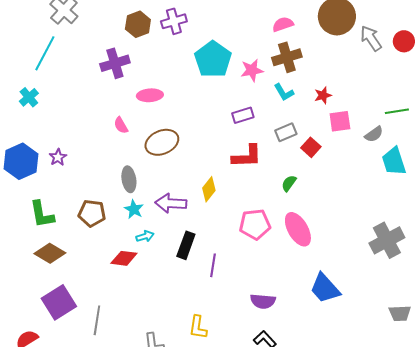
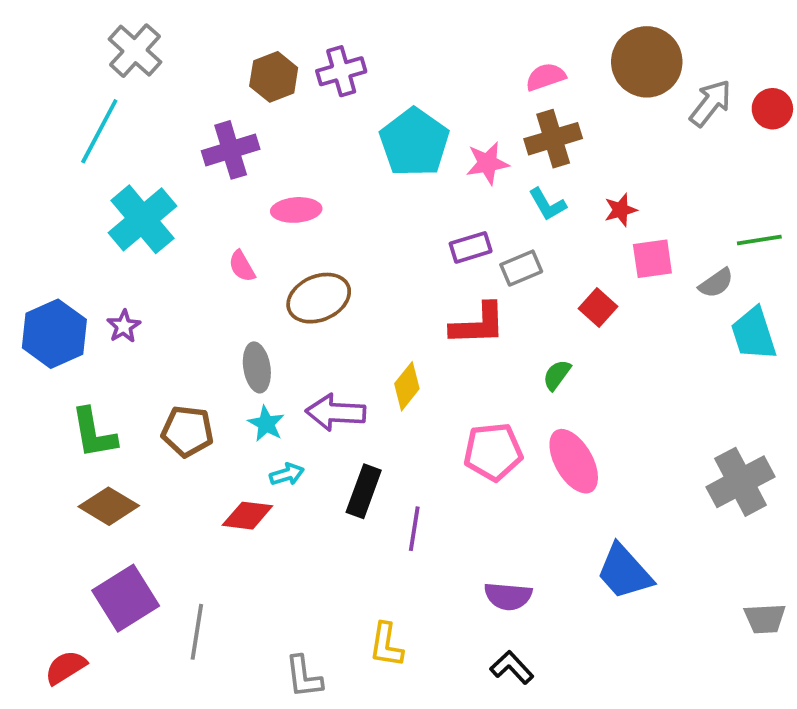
gray arrow: (371, 38) -> (711, 103), turned 72
cyan cross: (29, 97) -> (142, 219), moved, size x1.8
gray rectangle: (286, 132) -> (521, 268), moved

